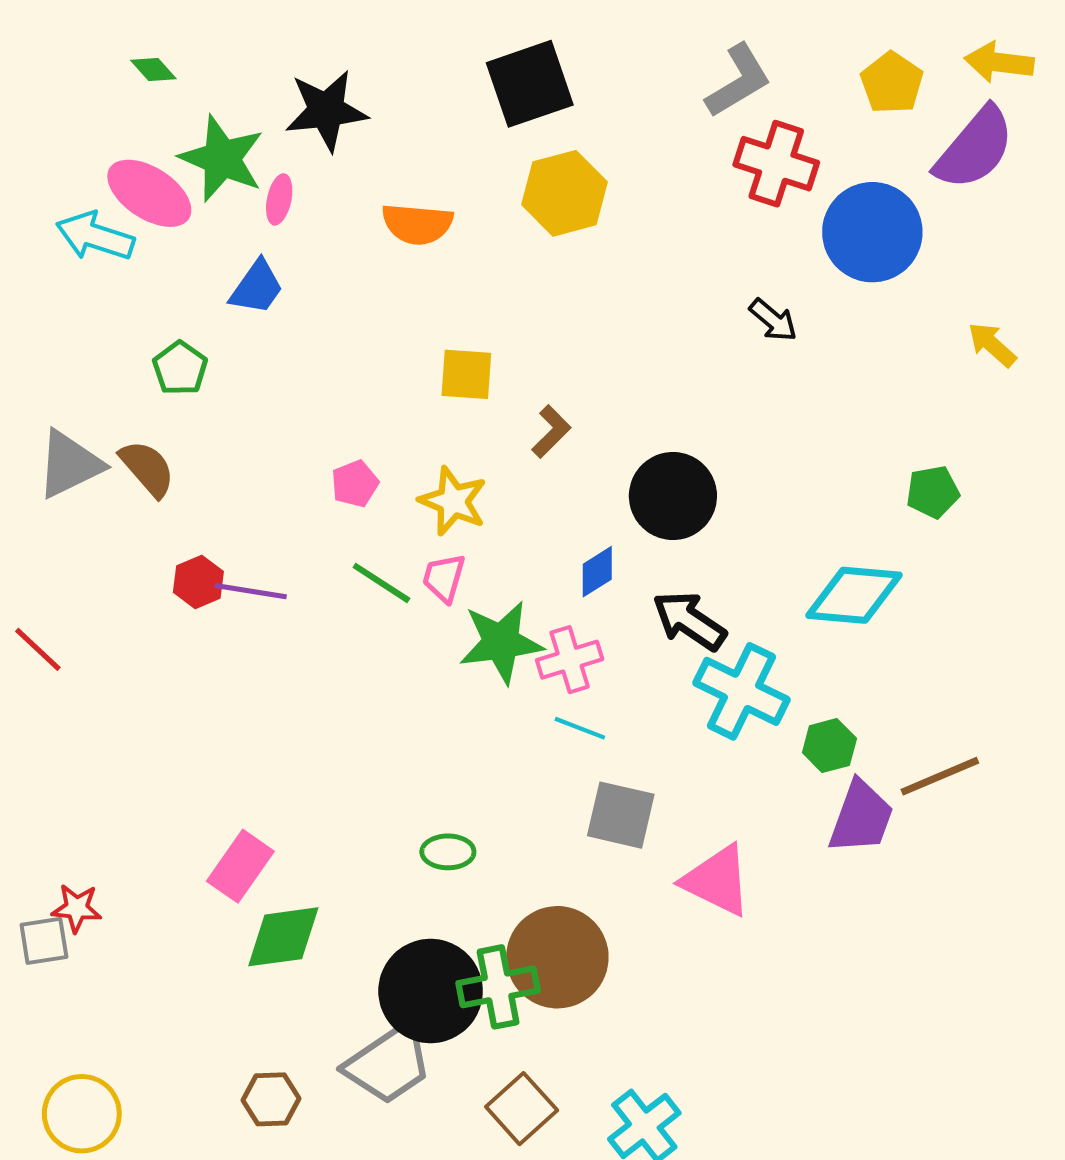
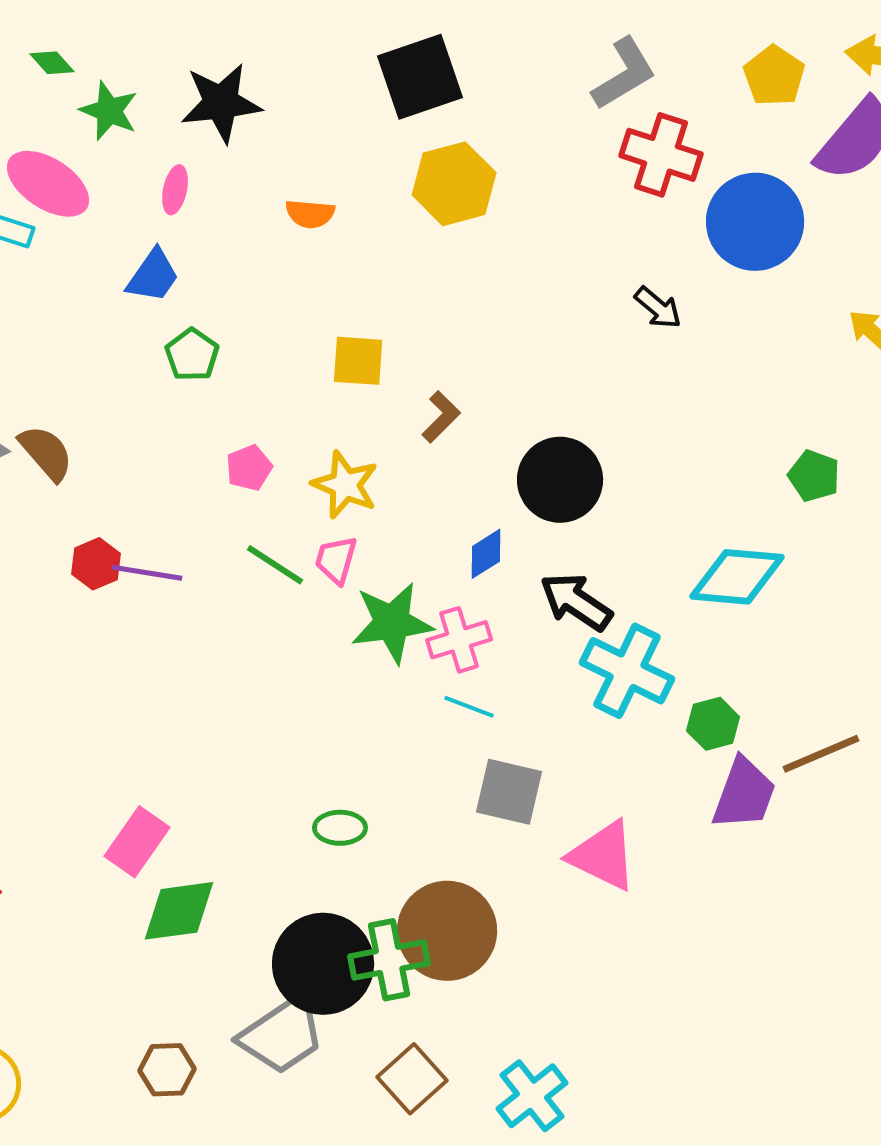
green star: (222, 159) -> (109, 111), moved, size x0.7
orange semicircle: (417, 224) -> (310, 214), size x0.7
green pentagon: (180, 368) -> (192, 355), moved
green pentagon: (933, 492) -> (814, 476), turned 30

